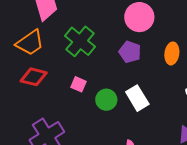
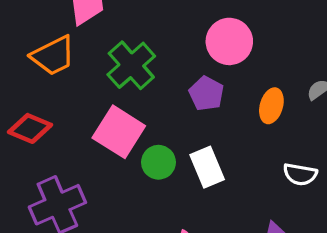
red diamond: (34, 77) -> (30, 128), moved
pink square: (78, 84) -> (119, 132), size x2.0

